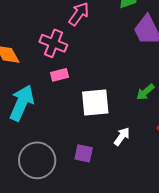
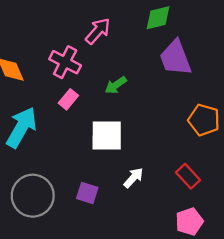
pink rectangle: (59, 75) -> (68, 99), turned -42
green arrow: (145, 92) -> (116, 85), moved

